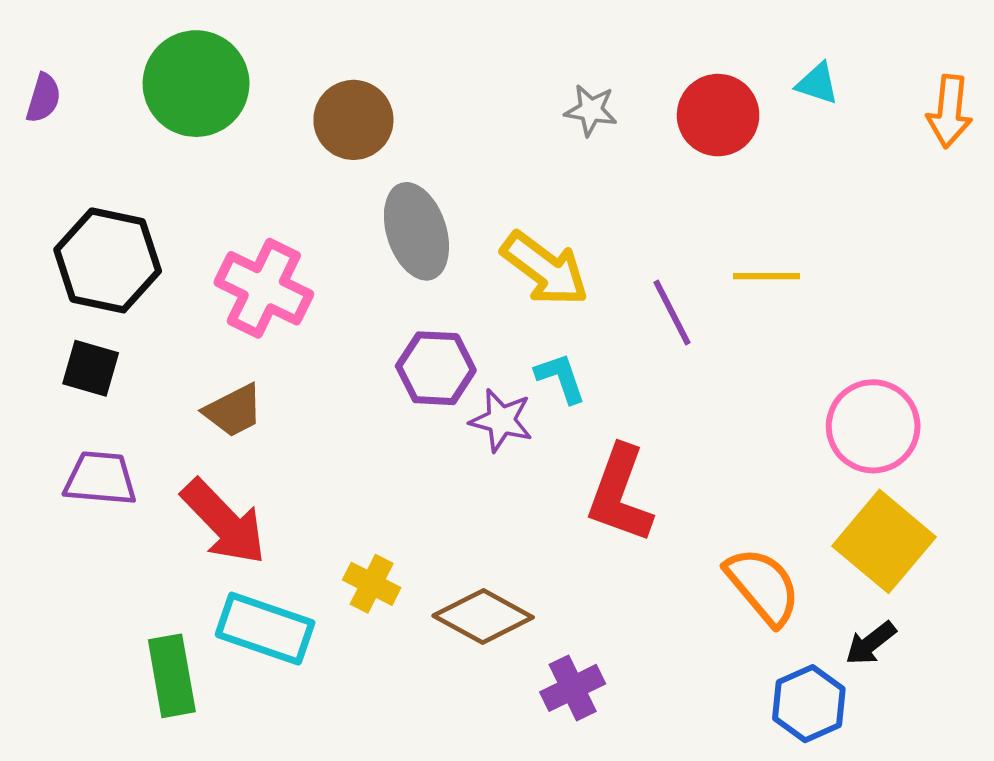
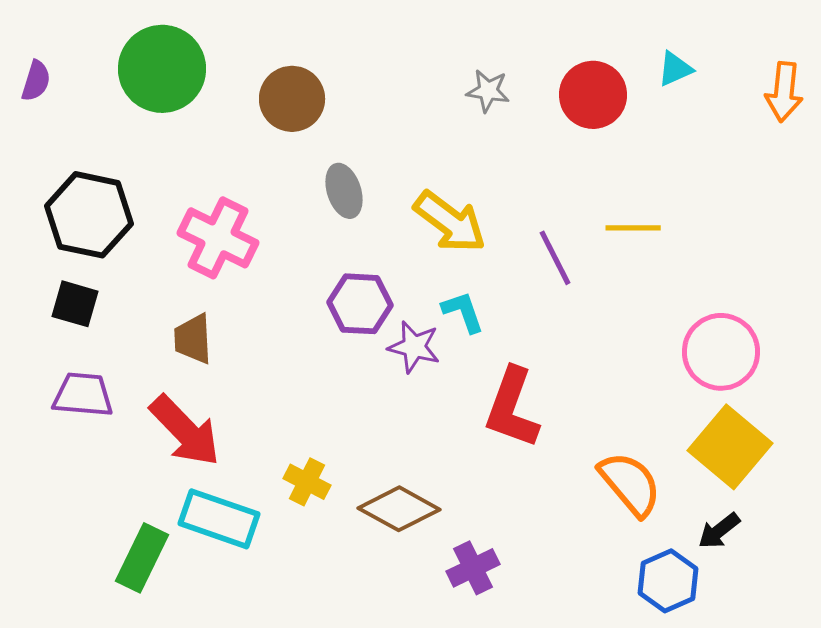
cyan triangle: (817, 84) -> (675, 69), turned -42
gray ellipse: (416, 231) -> (344, 191), size x0.7
brown trapezoid: (234, 411) -> (193, 339), turned 114
green rectangle: (172, 676) -> (142, 558), turned 36

